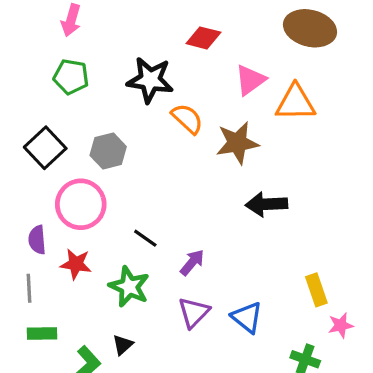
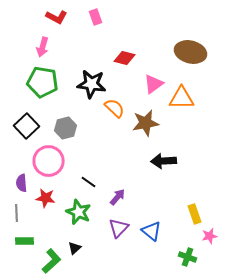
green pentagon: (71, 77) -> (42, 82), size x1.4

